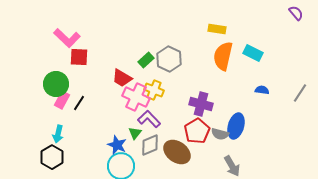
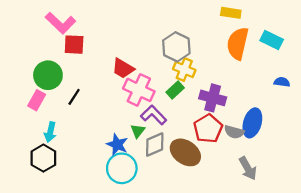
green rectangle: (146, 60) -> (175, 90), moved
yellow cross: (154, 90) -> (184, 70), moved
pink rectangle: (62, 100) -> (37, 100), moved

